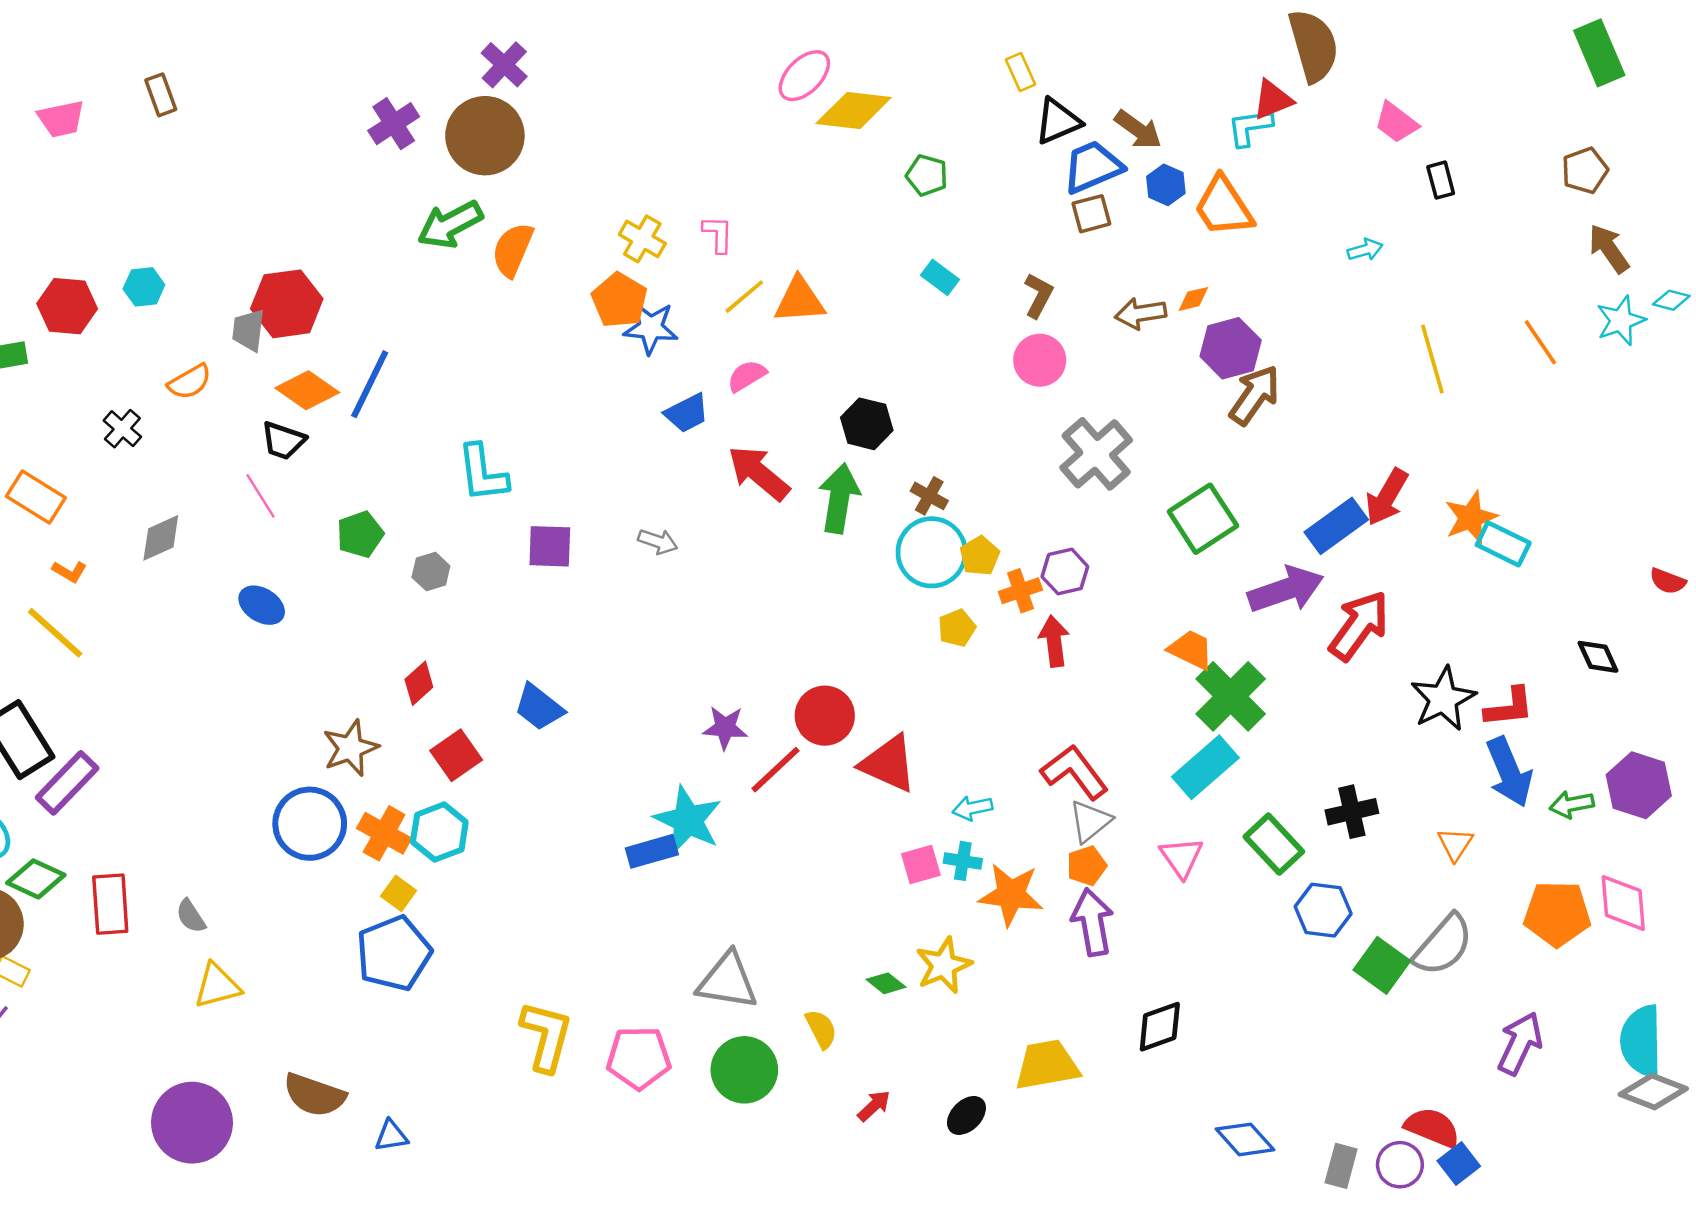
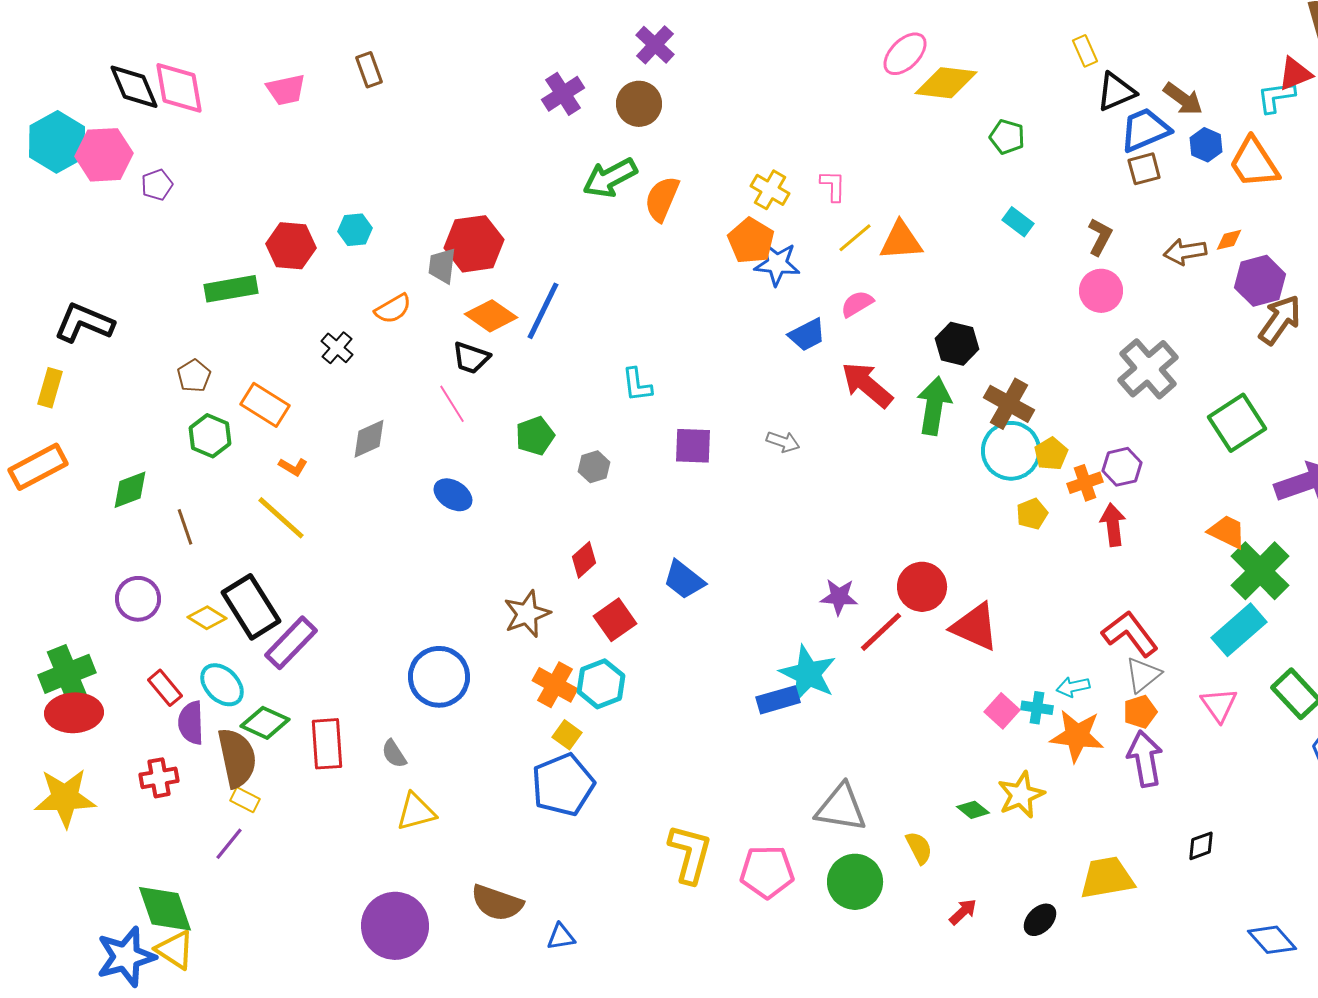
brown circle: (485, 136) -> (639, 104), size x0.7
cyan L-shape: (483, 473) -> (637, 385), size x0.7
brown cross: (929, 496) -> (1009, 404), size x1.6
cyan arrow: (972, 808) -> (1073, 687), moved
blue circle: (310, 824) -> (439, 677), moved
pink square: (921, 865) -> (1002, 711), turned -32
black diamond: (1160, 1027) -> (1201, 846), size x0.7

